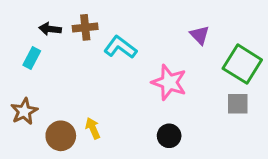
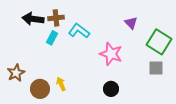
black arrow: (50, 29) -> (33, 19), size x1.5
cyan rectangle: (32, 58) -> (52, 38), moved

